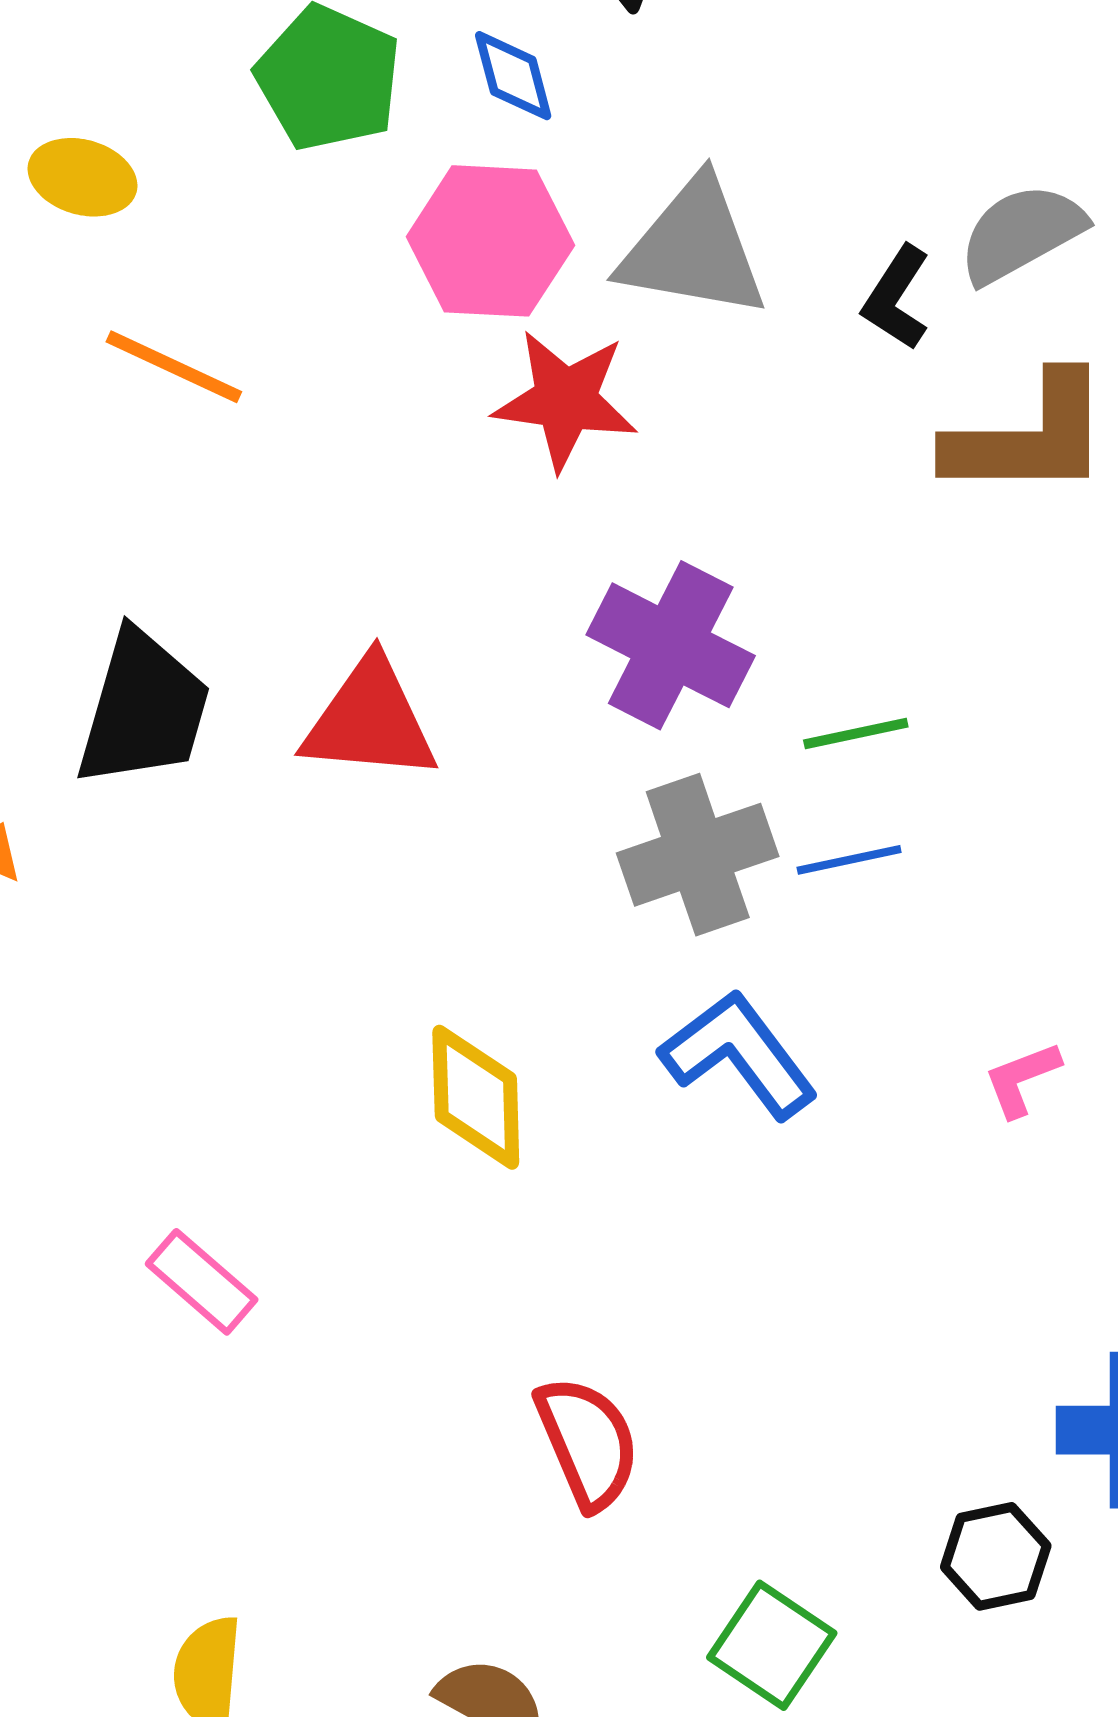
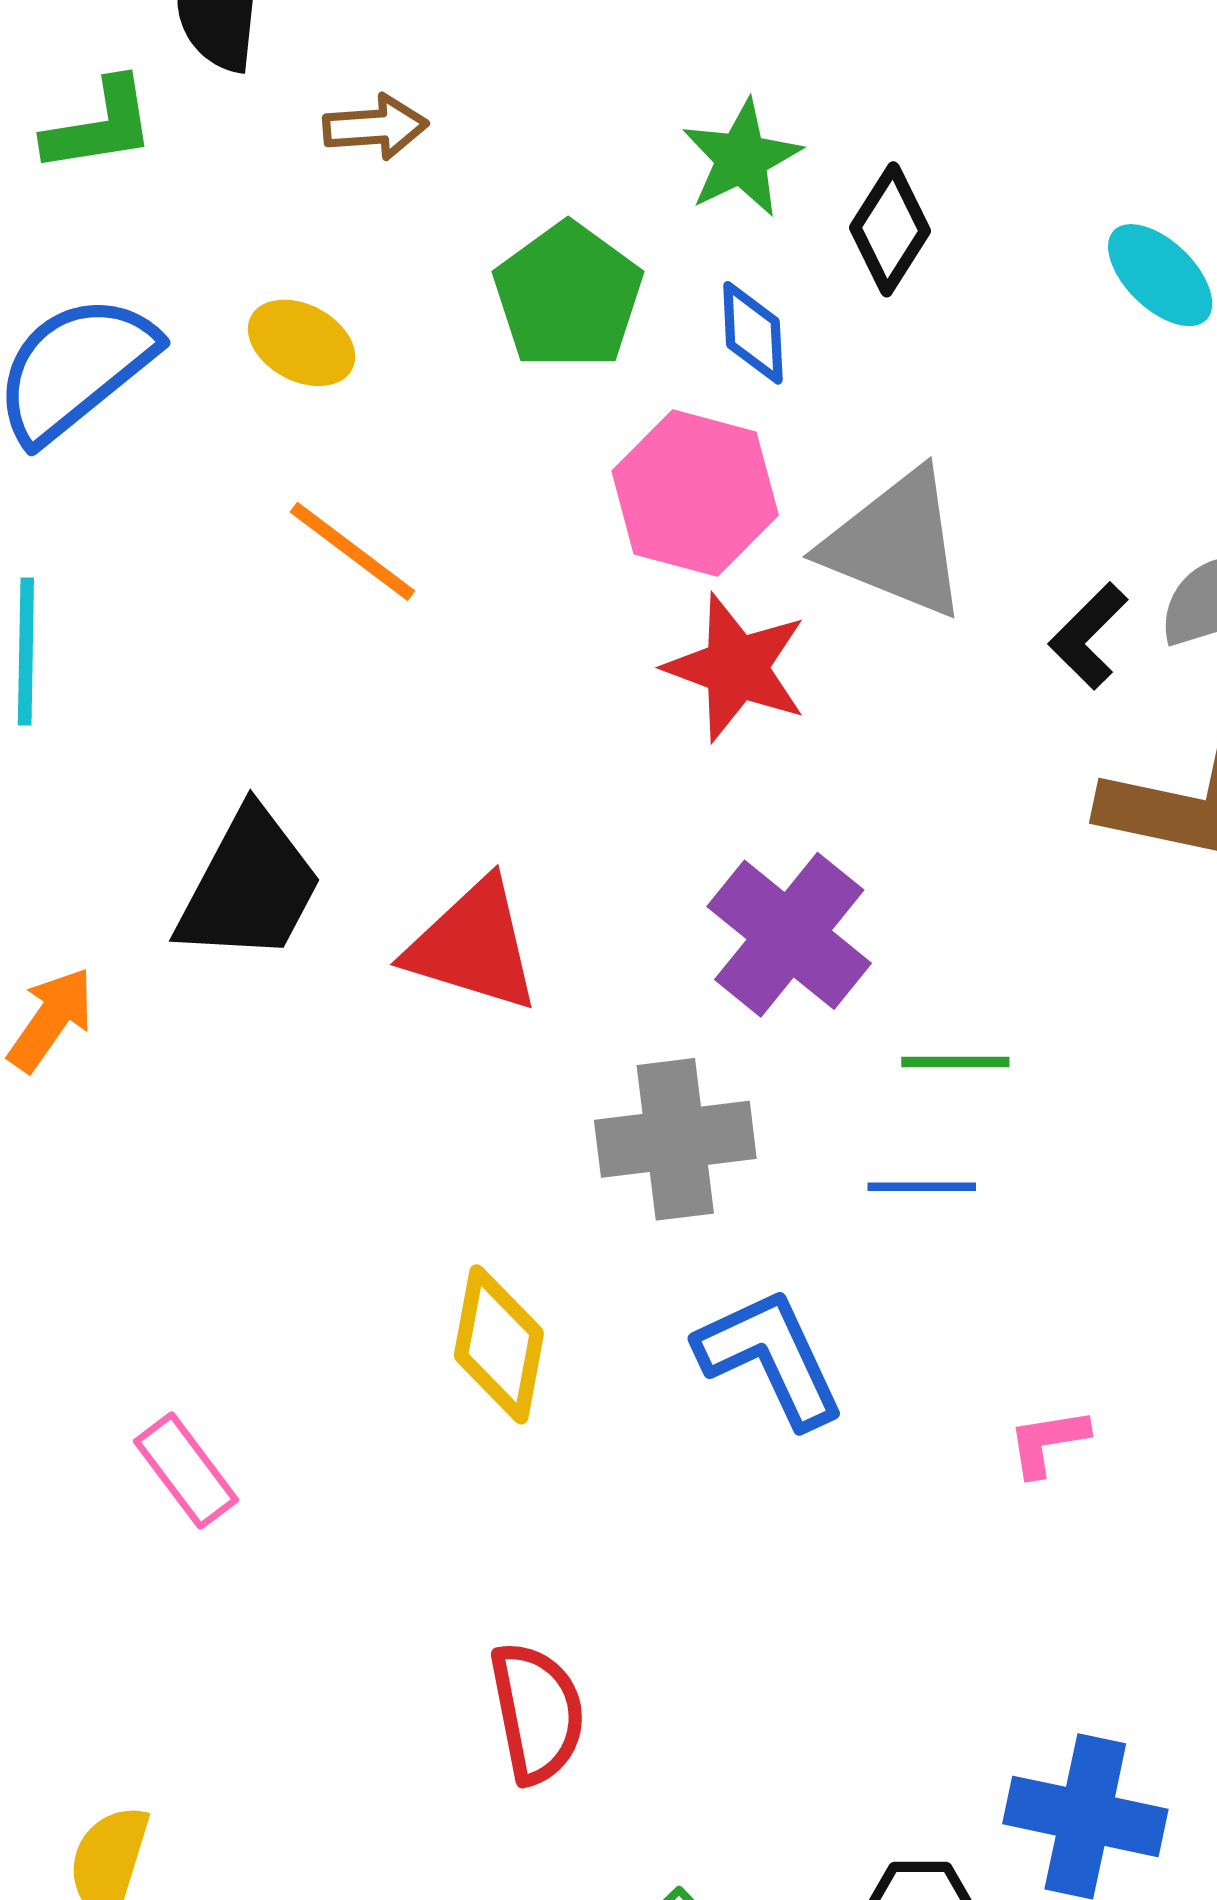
gray cross: (698, 855) -> (675, 1139), moved

